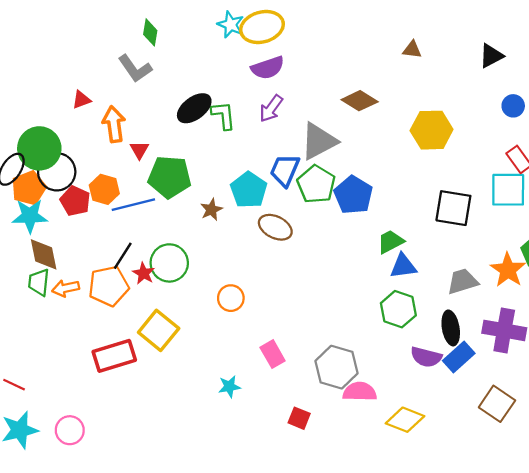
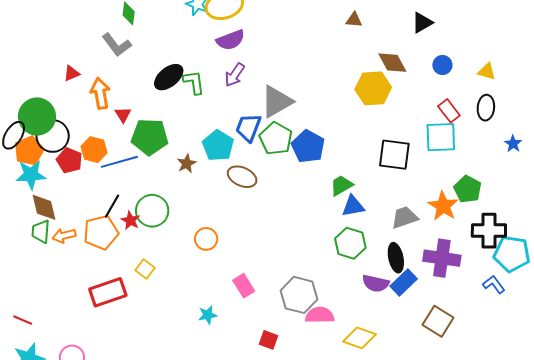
brown diamond: (360, 101) -> (392, 63), moved, turned 32
yellow square: (159, 330) -> (145, 269), size x0.6

